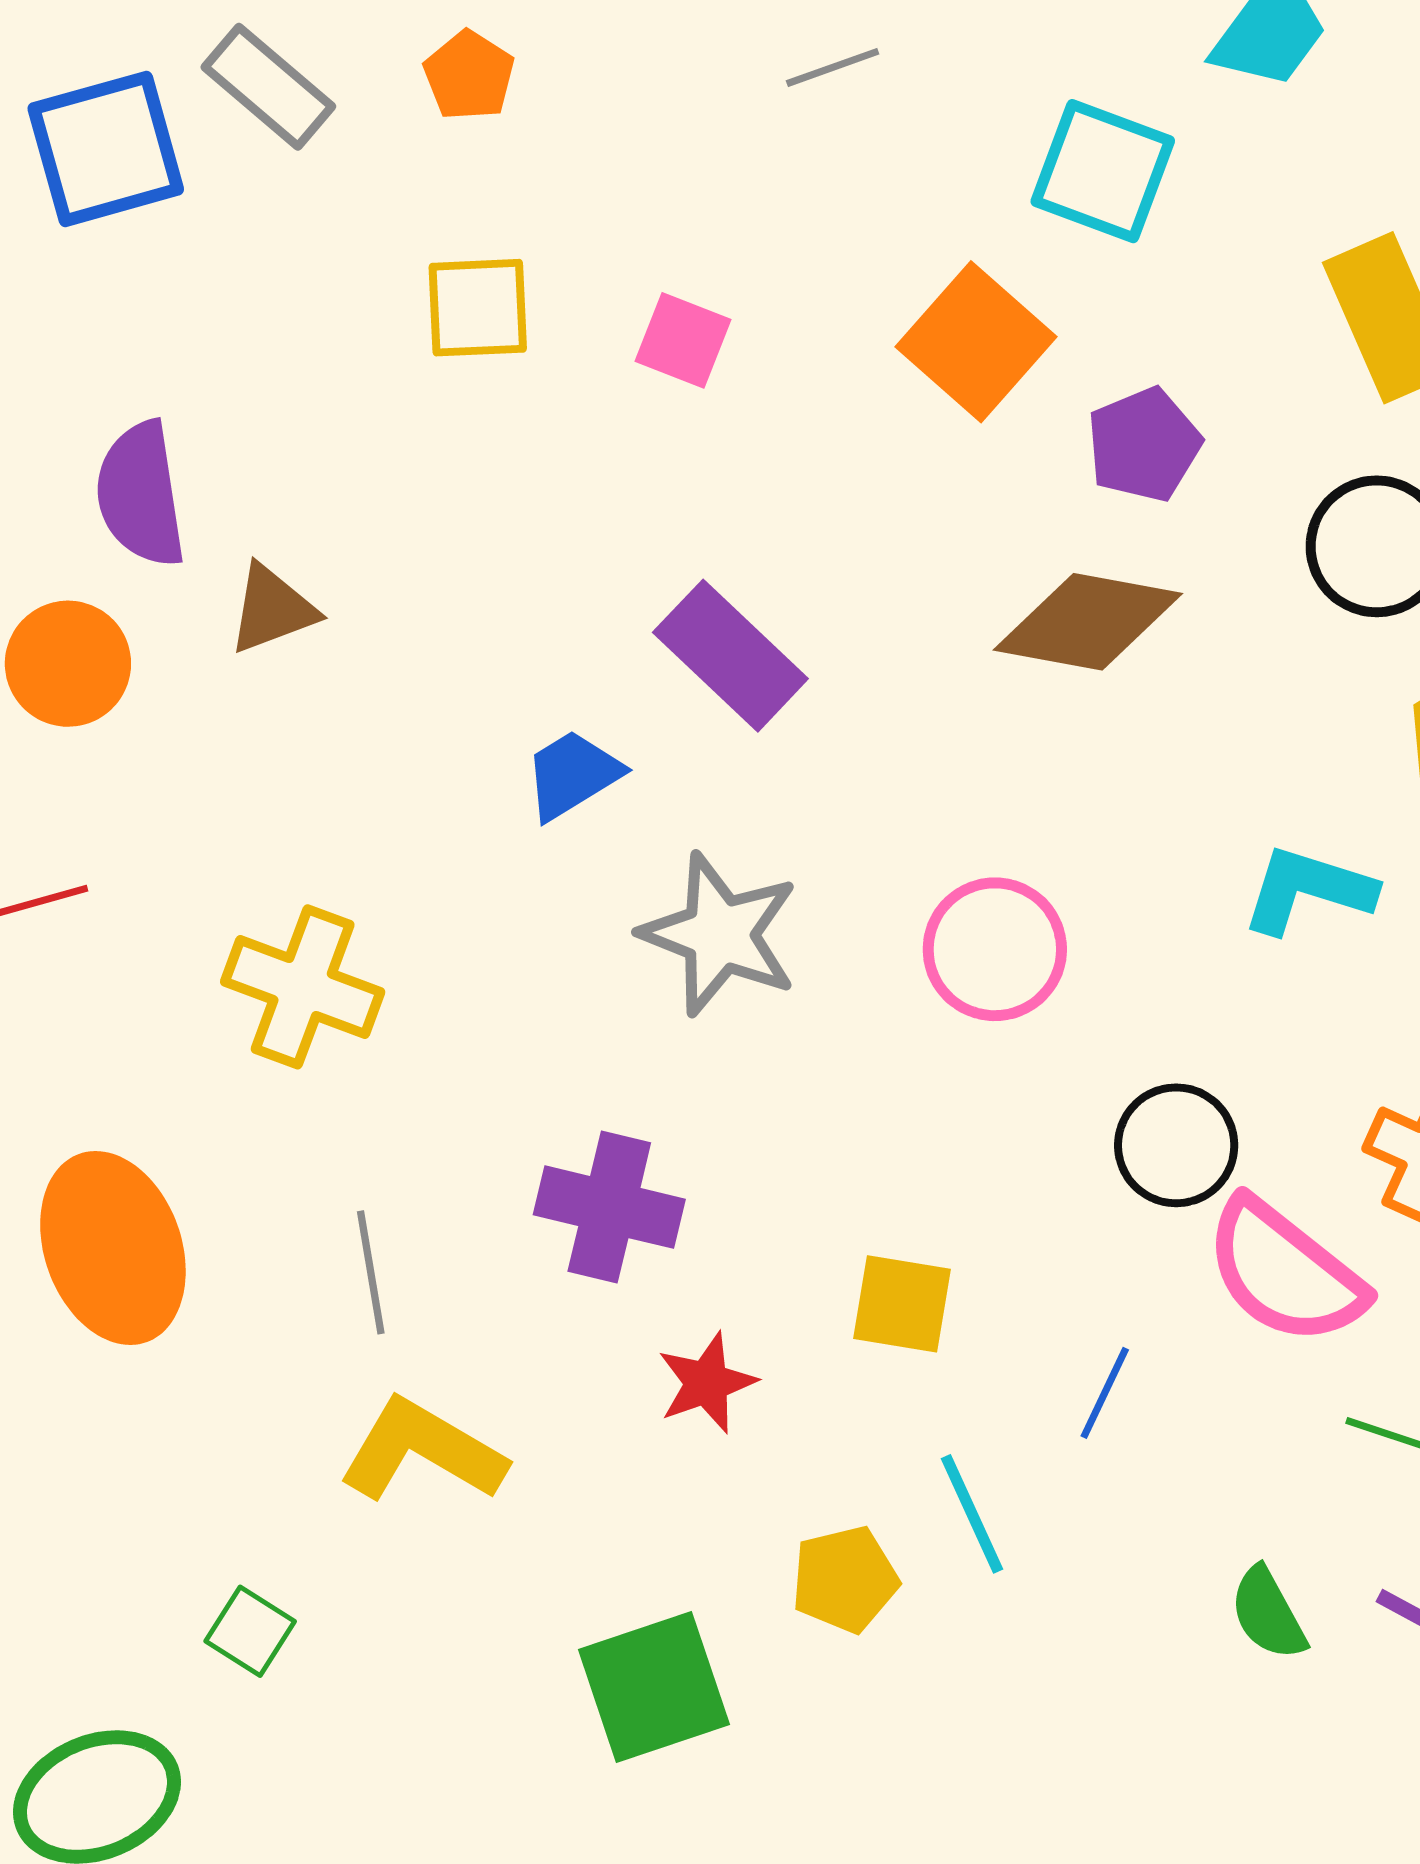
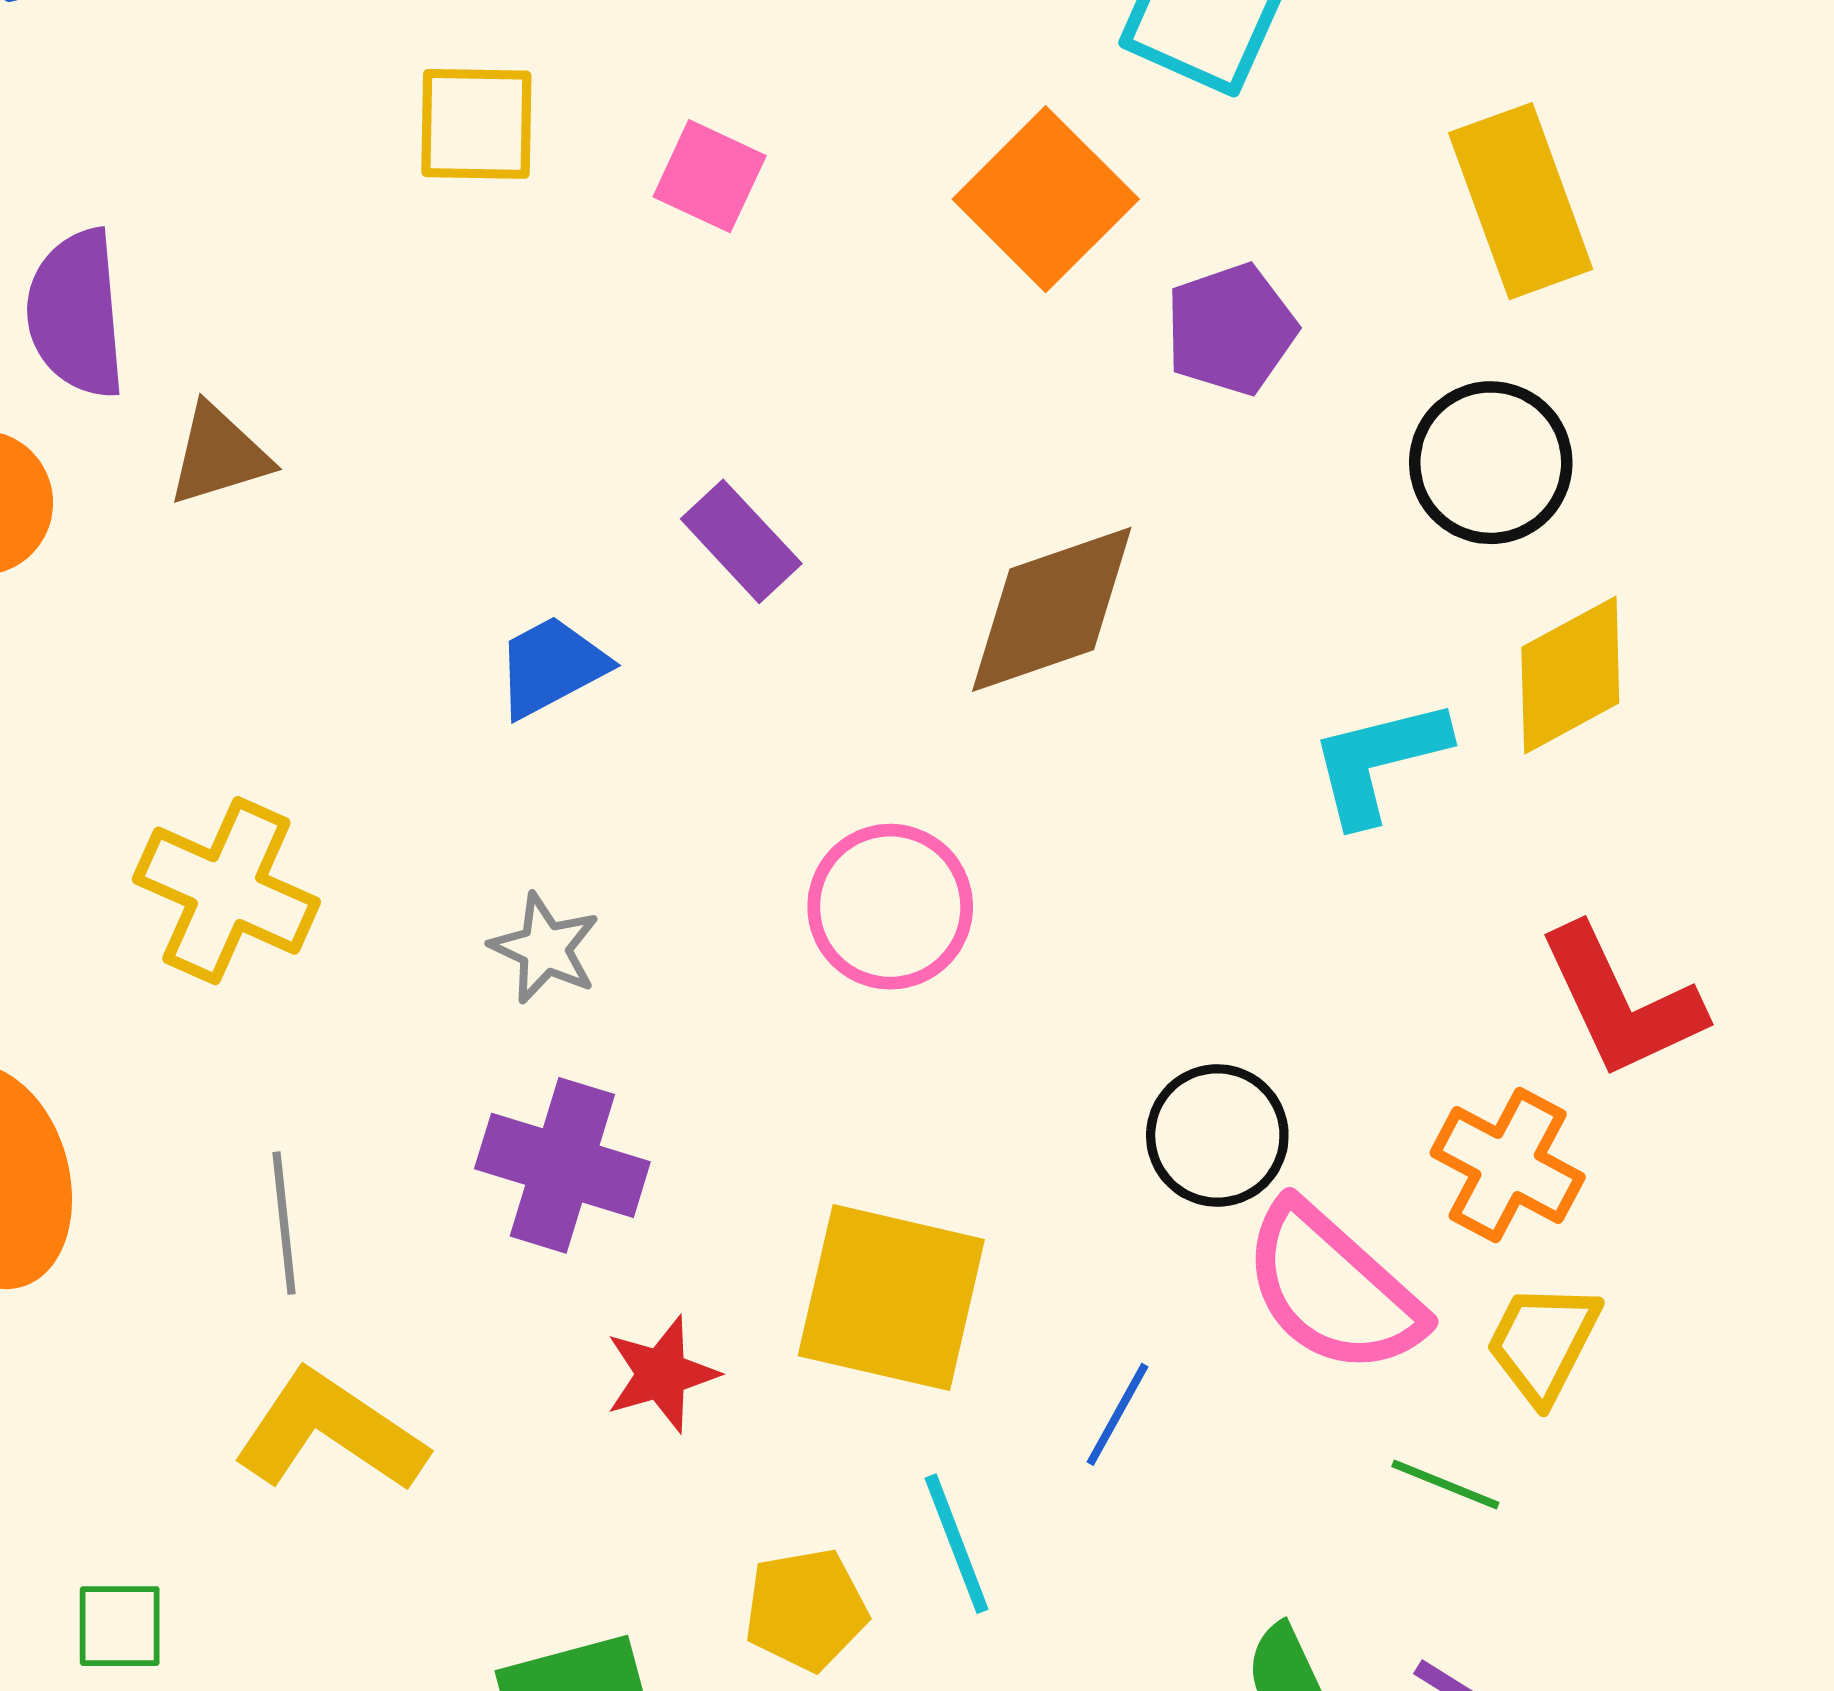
brown diamond: (1088, 622) -> (1052, 609), moved, turned -33
purple rectangle: (730, 656) -> (741, 541), size x0.7
cyan L-shape: (1308, 890) -> (1379, 761), moved, turned -35
gray star: (720, 934) -> (545, 948), moved, size x0.6
pink circle: (995, 949) -> (890, 907), moved
yellow square: (902, 1304) -> (891, 1298), size x1.6
green square: (250, 1631) -> (120, 1626), turned -36

